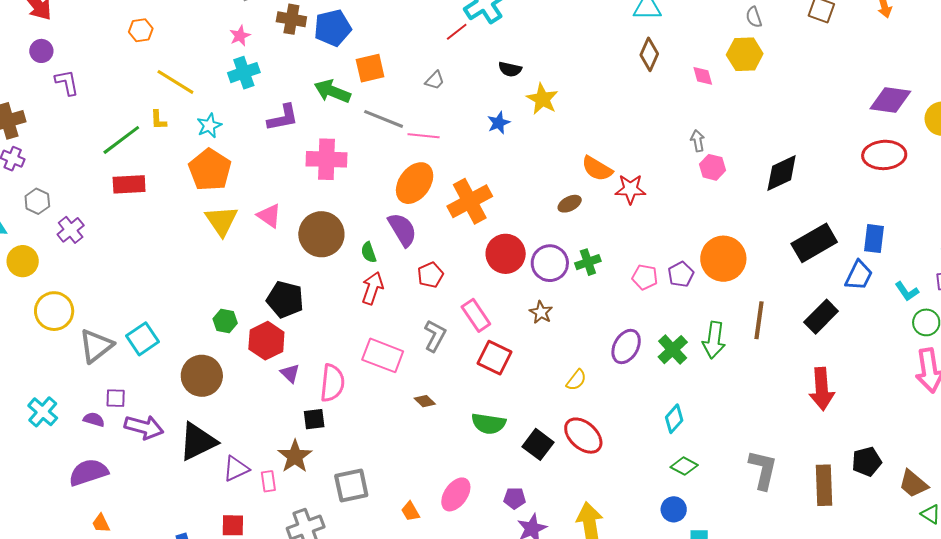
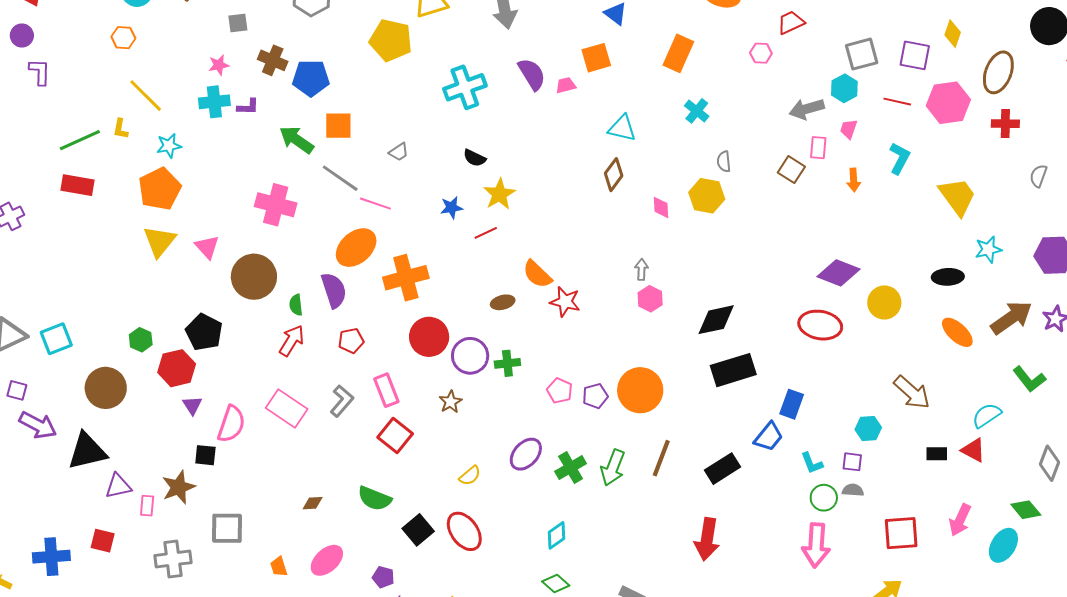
red line: (457, 32) -> (486, 233), moved
purple L-shape: (283, 118) -> (248, 107), moved, size x0.7
black rectangle: (814, 243) -> (733, 370), moved
brown diamond: (425, 401) -> (313, 503), moved, turned -60

